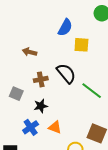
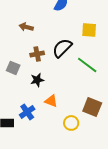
yellow square: (81, 45) -> (89, 30), moved
black semicircle: (66, 73) -> (62, 48), turned -95
blue cross: (31, 127) -> (27, 112), moved

